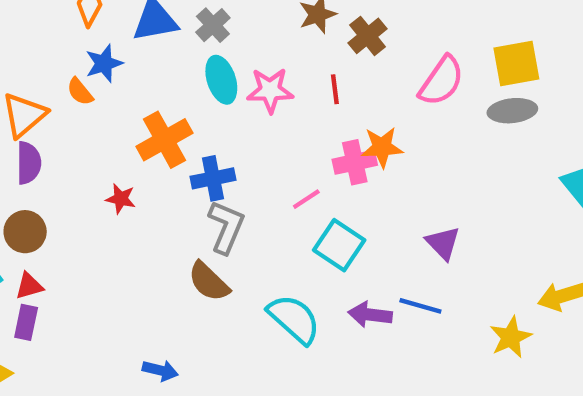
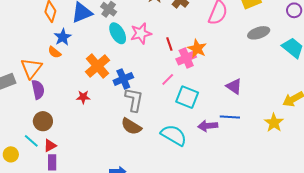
red line: (335, 89) -> (169, 44), moved
gray ellipse: (512, 111) -> (259, 33), moved
orange star: (382, 147) -> (197, 49), turned -30

